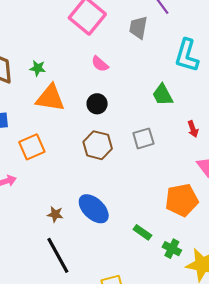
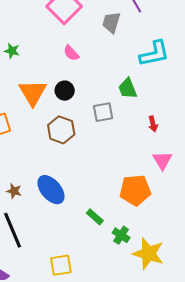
cyan L-shape: (187, 55) -> (154, 54), turned -124
orange triangle: (50, 98) -> (33, 93), moved, turned 44
gray square: (143, 138) -> (103, 112), moved

